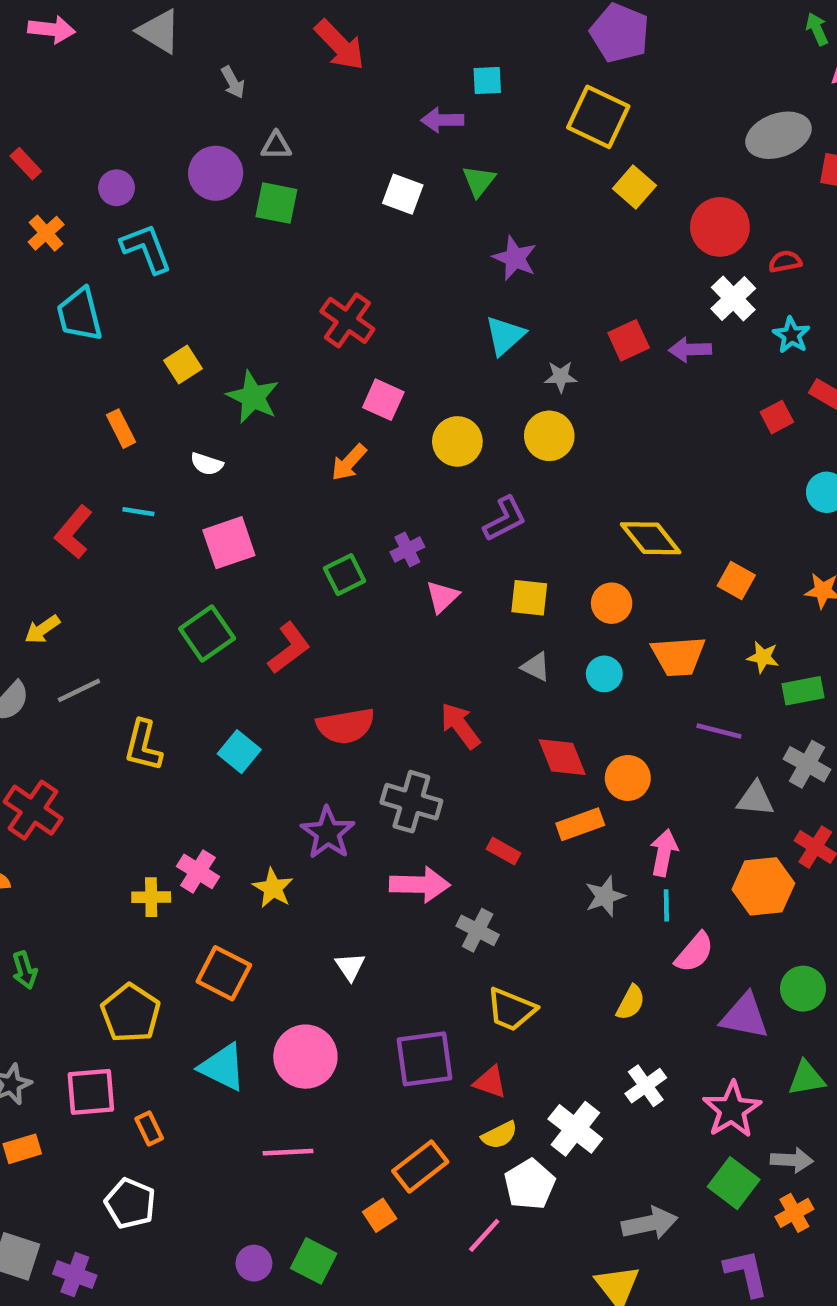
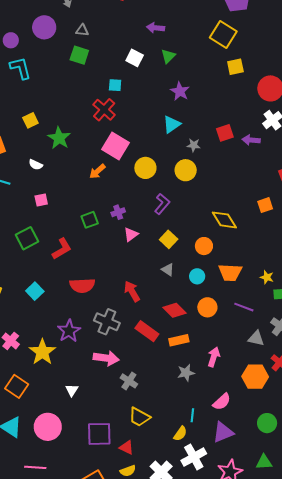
cyan square: (487, 81) -> (115, 85), moved
purple circle: (216, 173) -> (44, 27), moved
yellow square: (634, 187) -> (235, 67), turned 30
pink square: (383, 400) -> (116, 146), size x1.5
purple L-shape: (505, 519) -> (162, 204), turned -30
pink square: (229, 543) -> (41, 200), size x0.6
orange square: (736, 580) -> (265, 205), moved, turned 35
yellow square: (529, 598) -> (169, 239), turned 30
red diamond: (562, 757) -> (175, 310), turned -30
orange circle: (628, 778) -> (207, 307), moved
red rectangle: (504, 851) -> (147, 331), moved, size x1.6
yellow star: (273, 888) -> (42, 352), size x1.5
cyan line: (666, 905) -> (192, 415), moved
yellow semicircle: (631, 1003) -> (180, 434), moved
purple triangle: (745, 1016) -> (223, 432), moved, turned -40
white cross: (646, 1086) -> (194, 457), size x1.4

